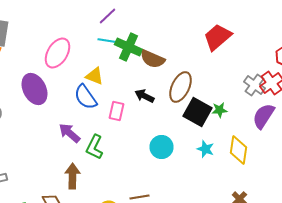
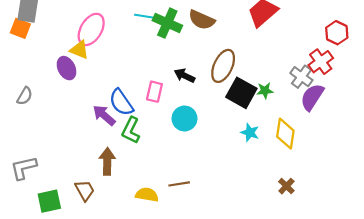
brown semicircle: (152, 59) -> (202, 20), moved
yellow triangle: (94, 76) -> (79, 50), moved
gray cross: (254, 85) -> (301, 77), moved
purple ellipse: (34, 89) -> (67, 68), size x0.7
blue semicircle: (86, 97) -> (121, 102), moved
cyan circle: (162, 147) -> (184, 118), moved

